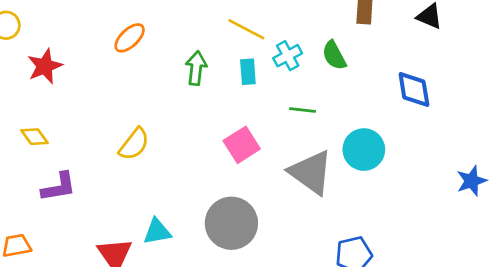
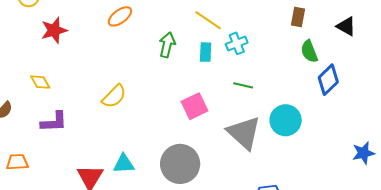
green semicircle: (334, 55) -> (309, 51), moved
blue diamond: (414, 90) -> (328, 80), turned 48

